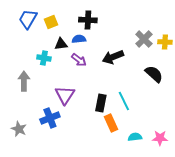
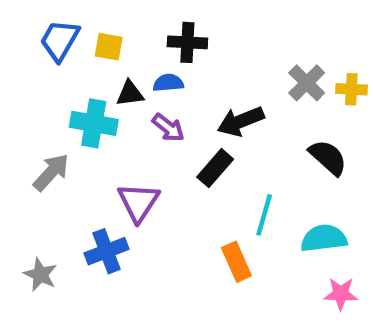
yellow square: (51, 22) -> (109, 47), turned 32
cyan cross: (44, 58) -> (94, 123), size x1.5
gray arrow: (24, 81) -> (51, 172), turned 42
cyan line: (124, 101) -> (264, 215), turned 42
black rectangle: (101, 103) -> (215, 168), moved, turned 30
cyan semicircle: (135, 137) -> (324, 238), moved, size x1.5

